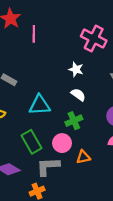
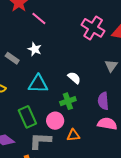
pink line: (34, 34) -> (39, 18), turned -56
white star: (76, 69) -> (35, 49), moved

